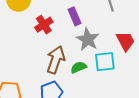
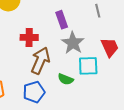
red cross: (44, 25) -> (29, 37), moved, turned 30
green semicircle: (79, 67) -> (66, 79), moved, turned -140

